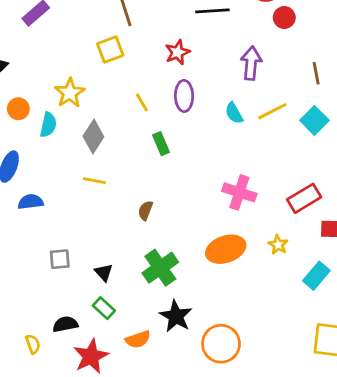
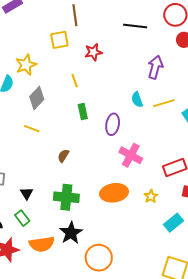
red star: (177, 52) -> (93, 52), moved
purple ellipse: (184, 96) -> (113, 124), moved
green cross: (160, 268) -> (66, 197), turned 30
orange semicircle: (138, 339) -> (42, 244), size x1.4

